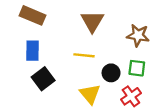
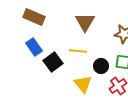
blue rectangle: (32, 51) -> (34, 47), turned -36
black square: (43, 79) -> (53, 62), moved

